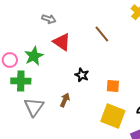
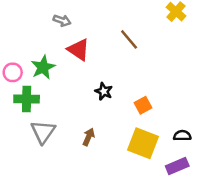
orange square: (113, 86) -> (143, 105), turned -32
brown arrow: (65, 100) -> (89, 137), moved

